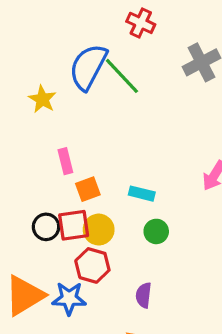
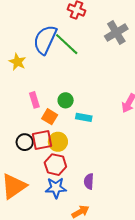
orange square: (88, 189) -> (50, 117), turned -35
green circle: (156, 231) -> (66, 100), moved
blue star: (69, 298) -> (56, 188), moved

